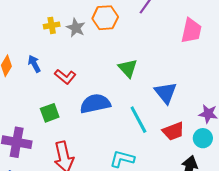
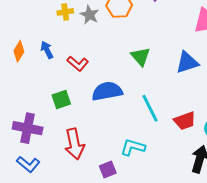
blue triangle: (166, 93) -> (187, 62), moved, turned 50

